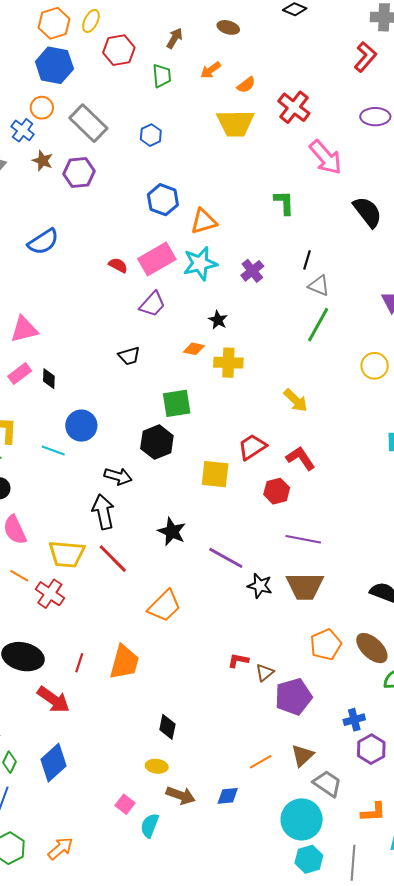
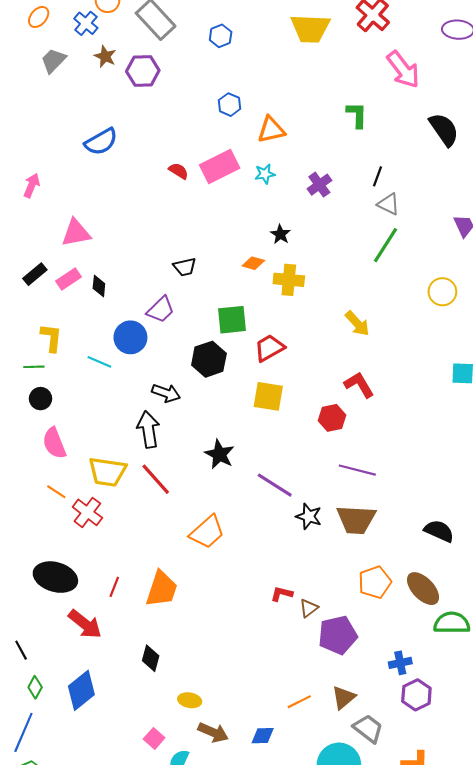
blue hexagon: (163, 200) -> (230, 105), size x0.7
cyan star: (200, 264) -> (265, 174), size x0.6
purple trapezoid: (152, 304) -> (161, 310), moved
red trapezoid: (252, 447) -> (269, 348), moved
black diamond: (167, 727) -> (151, 658), moved

